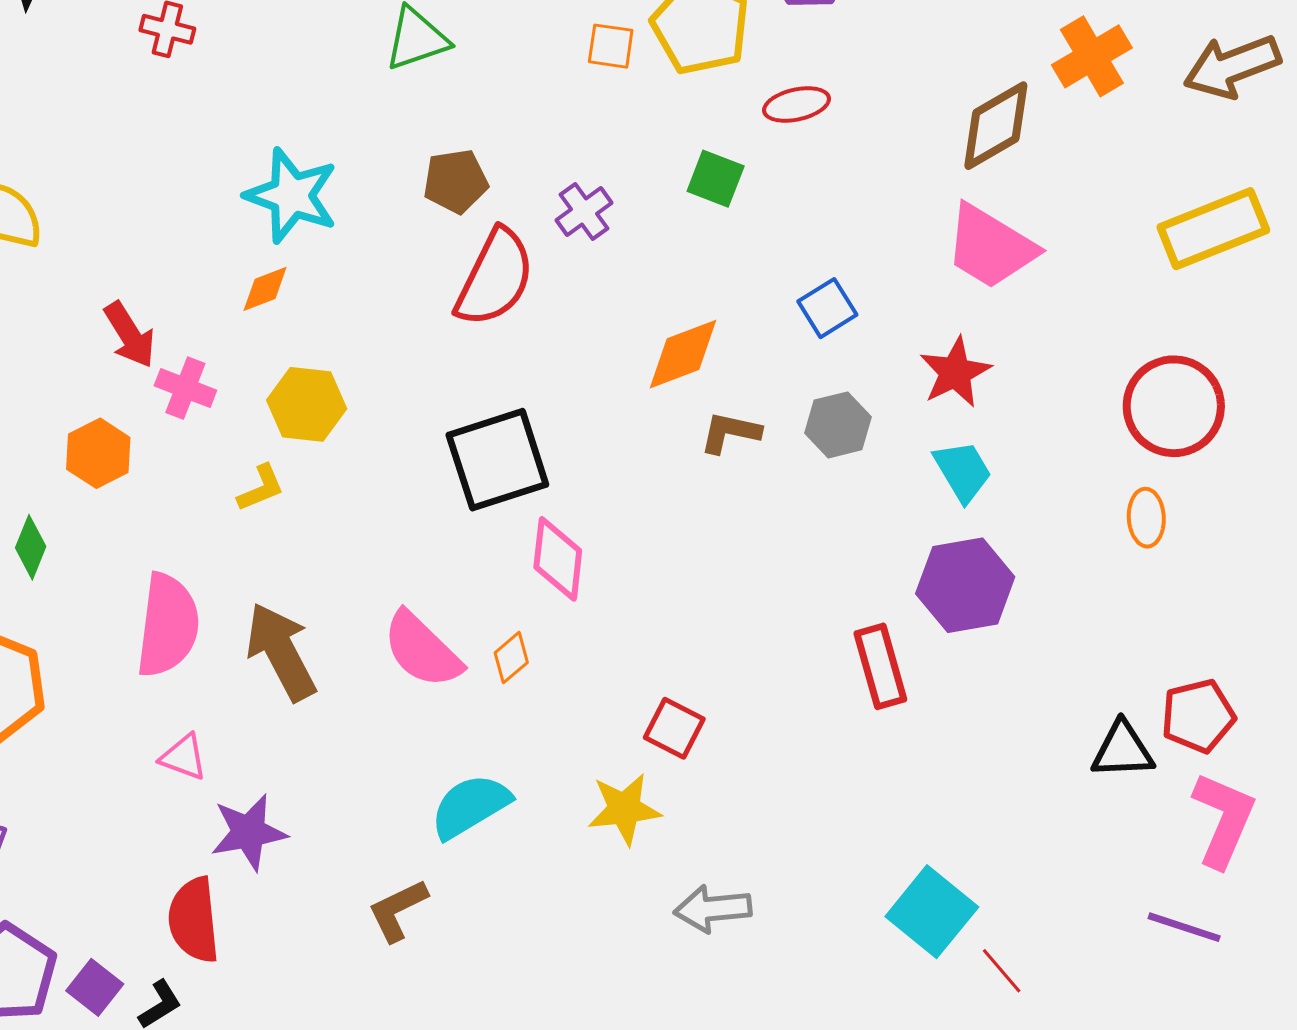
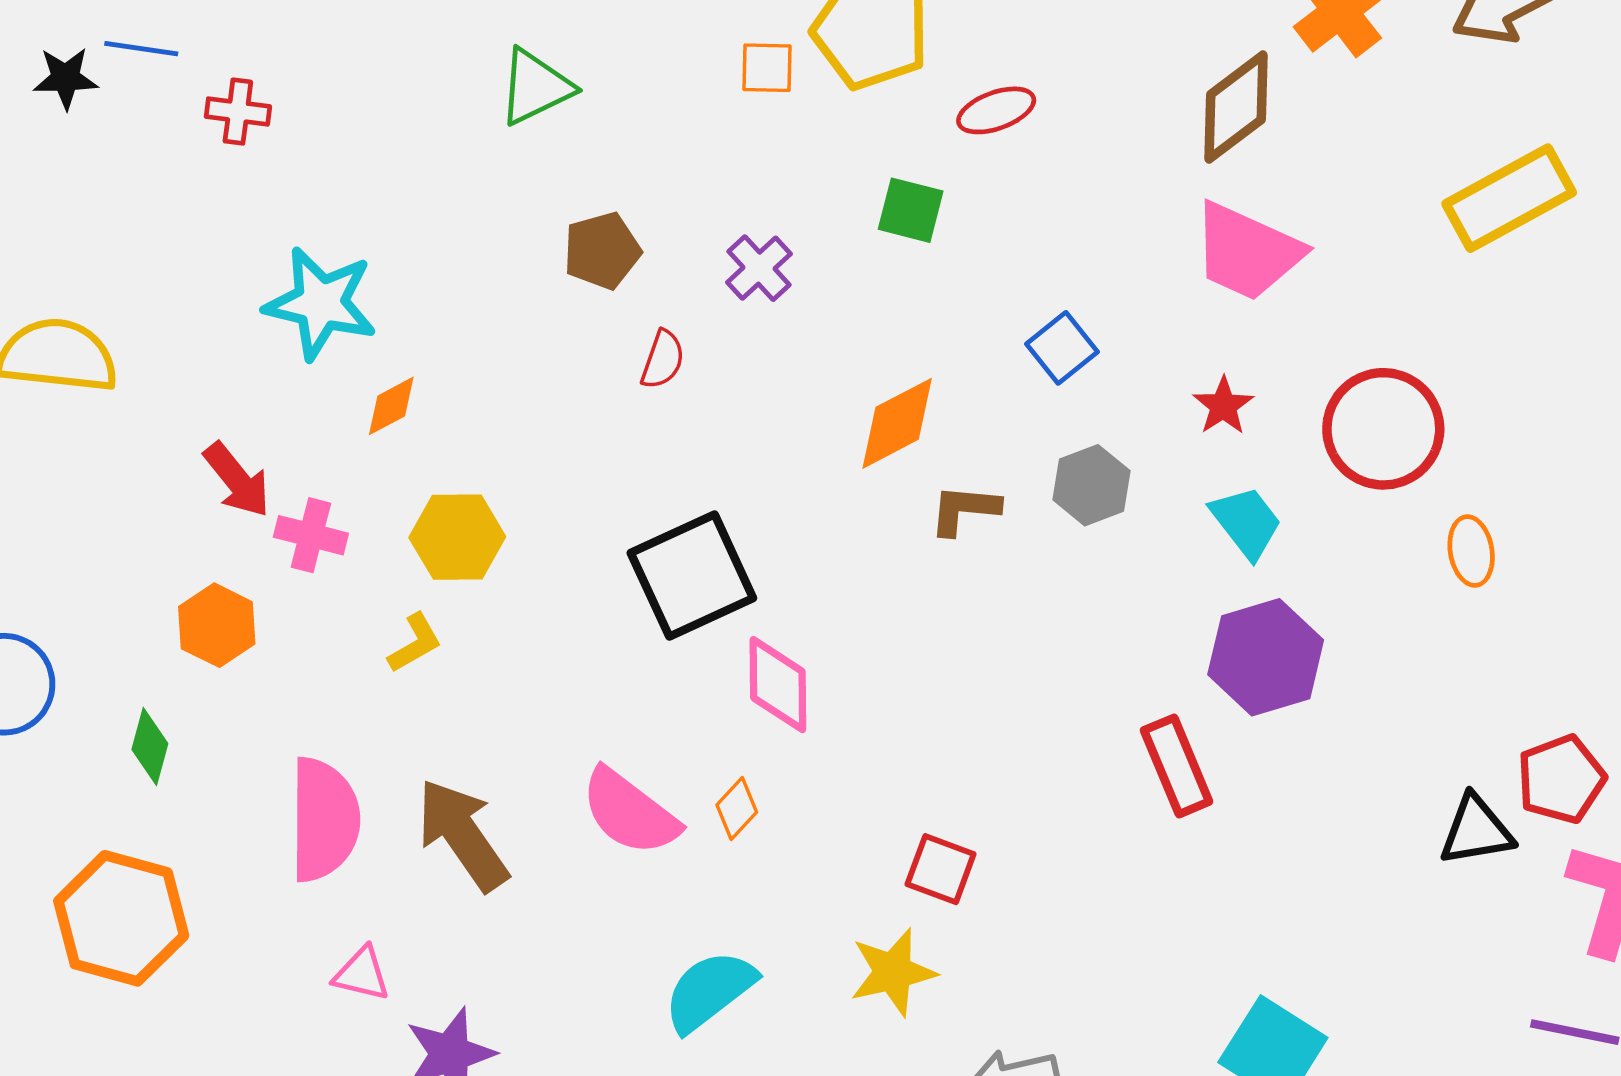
cyan star: (292, 196) -> (321, 303), moved
red semicircle: (495, 278) -> (663, 360), size x0.5
red star: (955, 372) -> (1223, 406), size x0.7
red circle: (1174, 406) -> (1383, 429), moved

